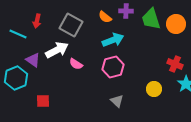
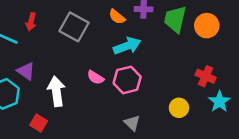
green trapezoid: (151, 19) -> (175, 19), turned 30
white arrow: (57, 50) -> (56, 91), moved, turned -70
pink semicircle: (76, 64) -> (96, 77), moved
red square: (43, 101) -> (39, 123), turned 32

